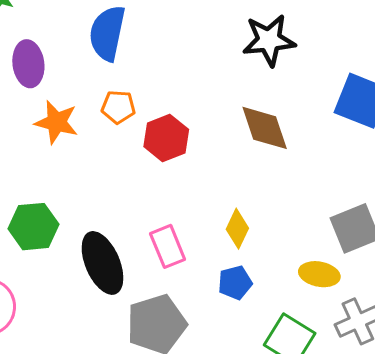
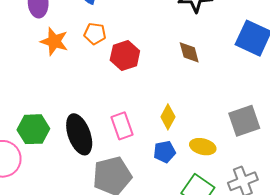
brown diamond: (265, 128) -> (189, 52), size x0.7
green hexagon: (34, 227) -> (33, 129), moved
yellow ellipse: (319, 274) -> (203, 147), moved

